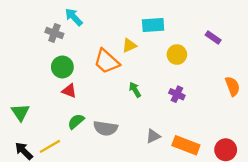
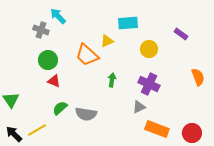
green arrow: (135, 90) -> (112, 80), turned 40
purple cross: (177, 94) -> (149, 84), size x1.5
gray triangle: (153, 136) -> (139, 107), moved

